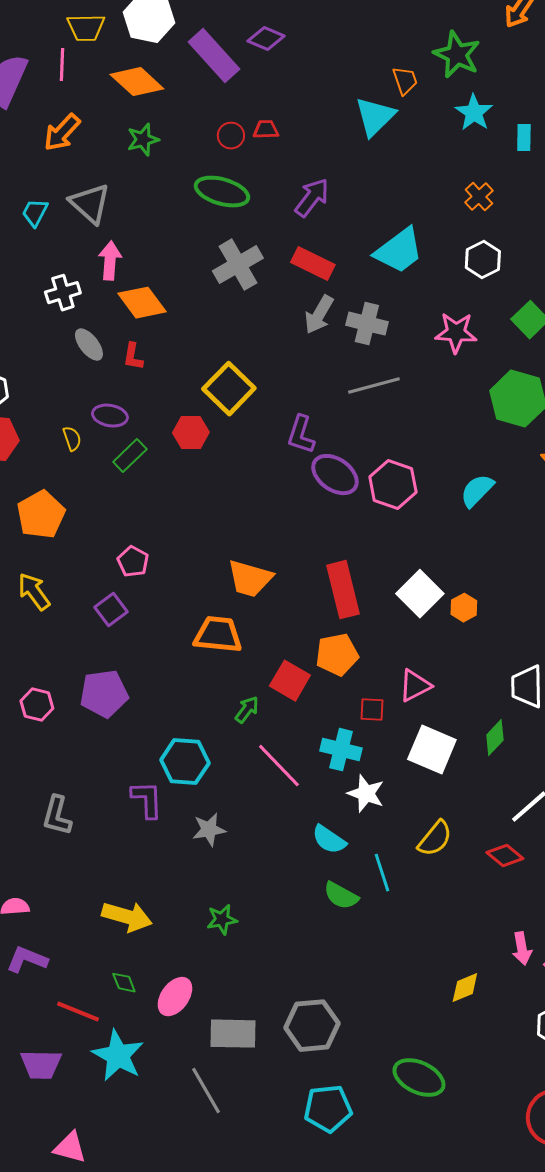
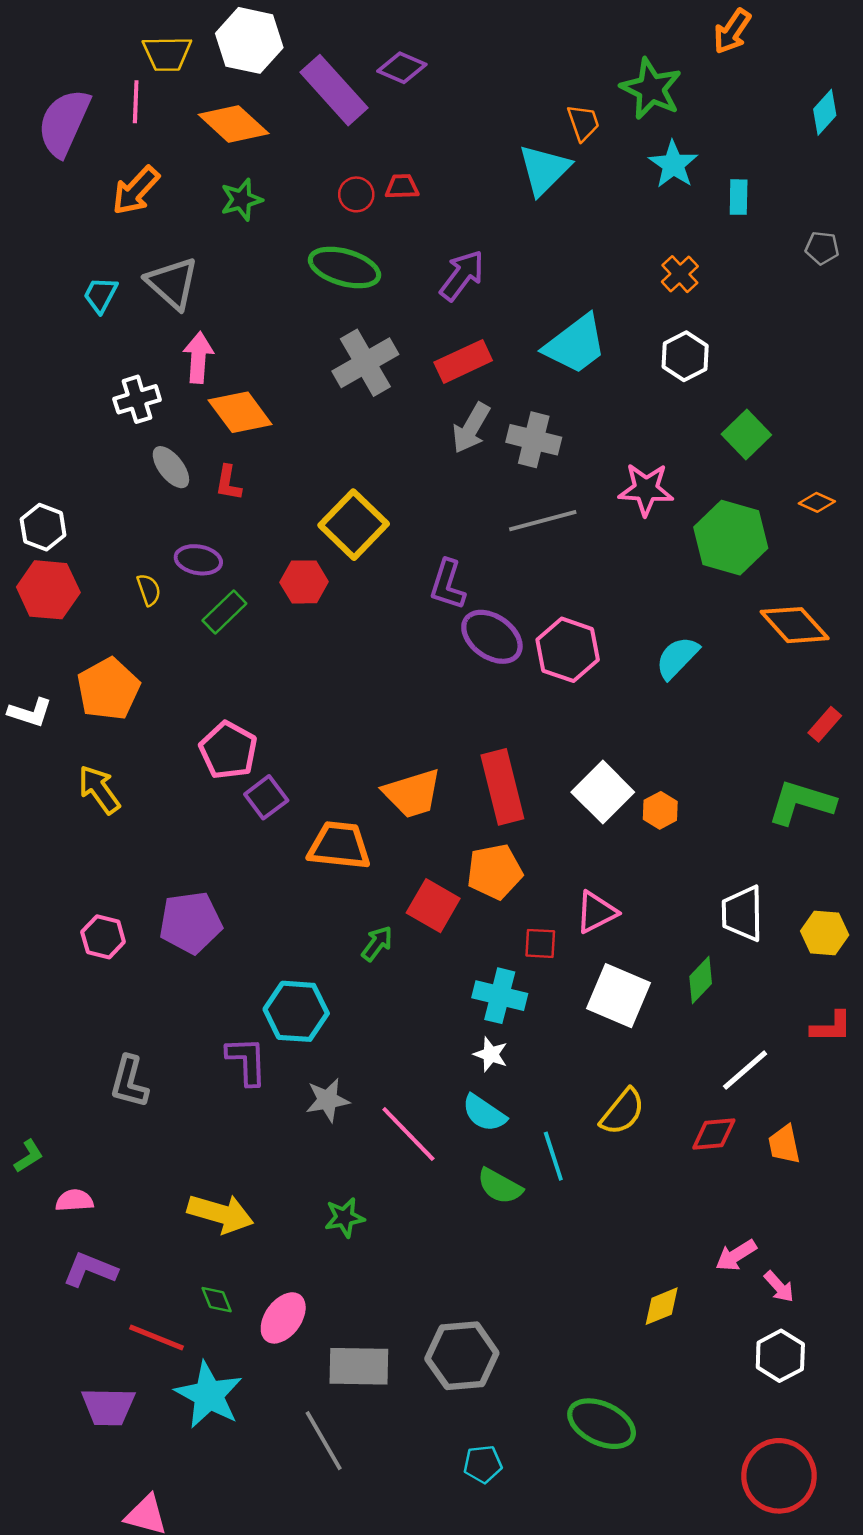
red rectangle: (313, 264) -> (463, 361), turned -51
pink star: (456, 333) -> (646, 489), moved
pink pentagon: (133, 562) -> (228, 750), size x1.4
orange trapezoid: (250, 579) -> (412, 793), moved, turned -33
purple square: (111, 610) -> (266, 797), moved
pink line: (279, 766) -> (408, 1134), moved
white star: (366, 794) -> (491, 1054), moved, size x0.7
red diamond: (505, 856) -> (714, 1134), turned -45
pink arrow: (522, 949) -> (736, 1255), turned 68
cyan pentagon: (328, 1109) -> (483, 1464), size x0.6

